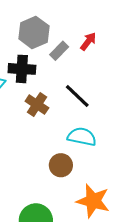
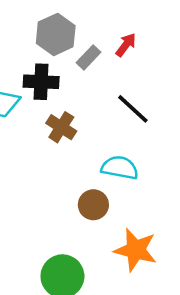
black line: (77, 96) -> (133, 109), moved

